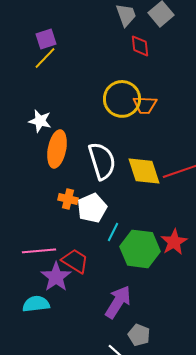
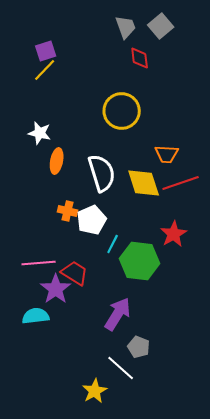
orange trapezoid: (145, 105) -> (167, 154), moved
orange ellipse: (57, 149) -> (57, 161), size x0.7
red star: (174, 242) -> (174, 234), moved

